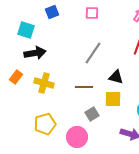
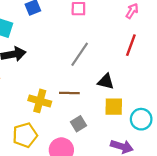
yellow cross: (44, 83) -> (40, 101), moved
yellow square: (113, 99) -> (114, 107), moved

